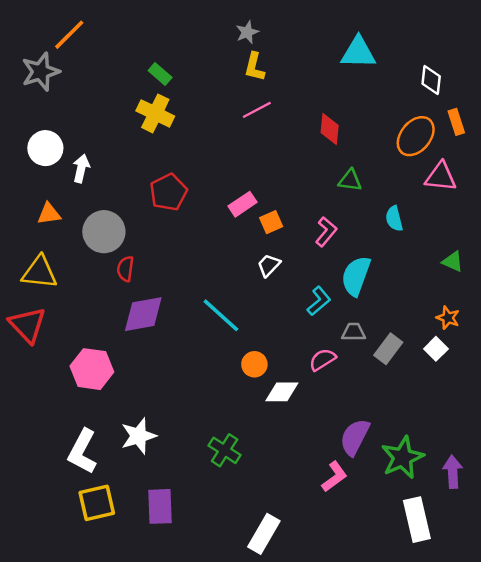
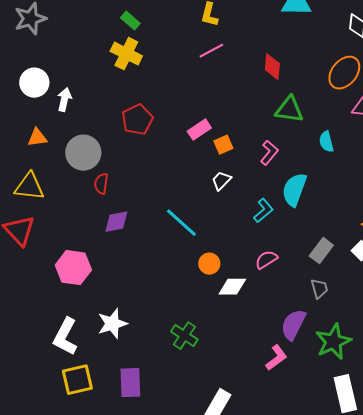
green triangle: (350, 180) -> (289, 110), size x1.4
purple diamond: (143, 314) -> (116, 222), size x0.7
gray trapezoid: (354, 332) -> (319, 289), moved, turned 75

